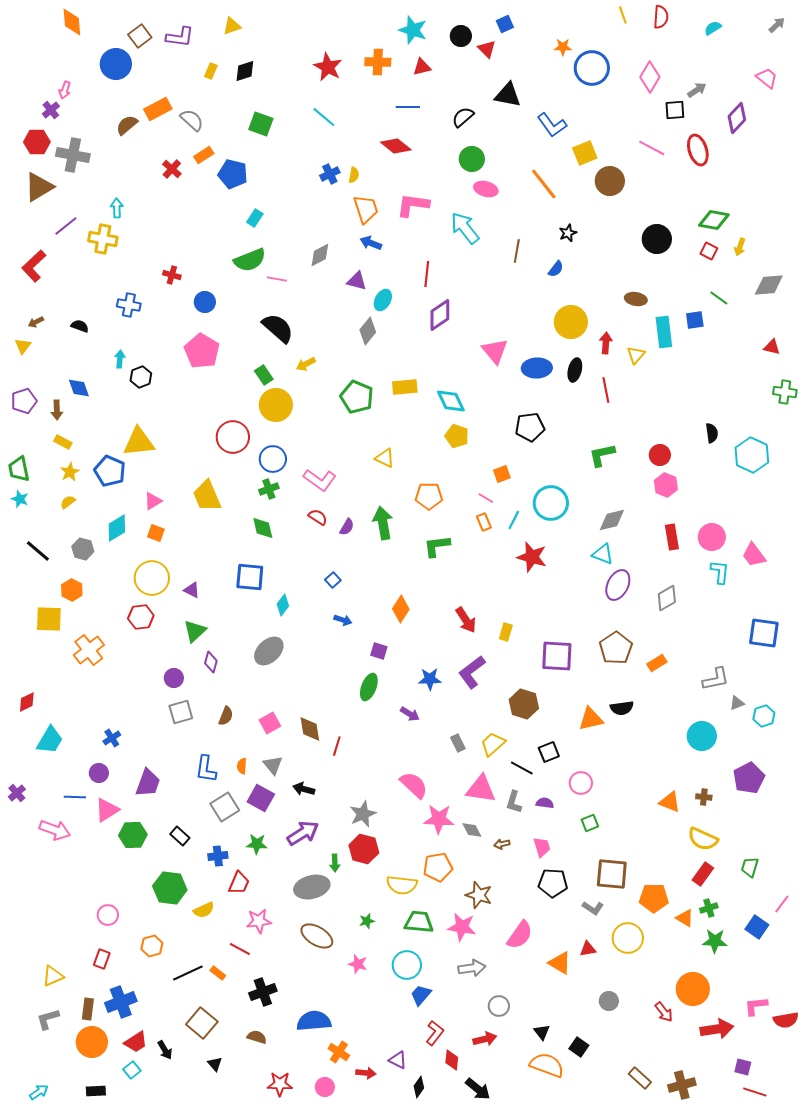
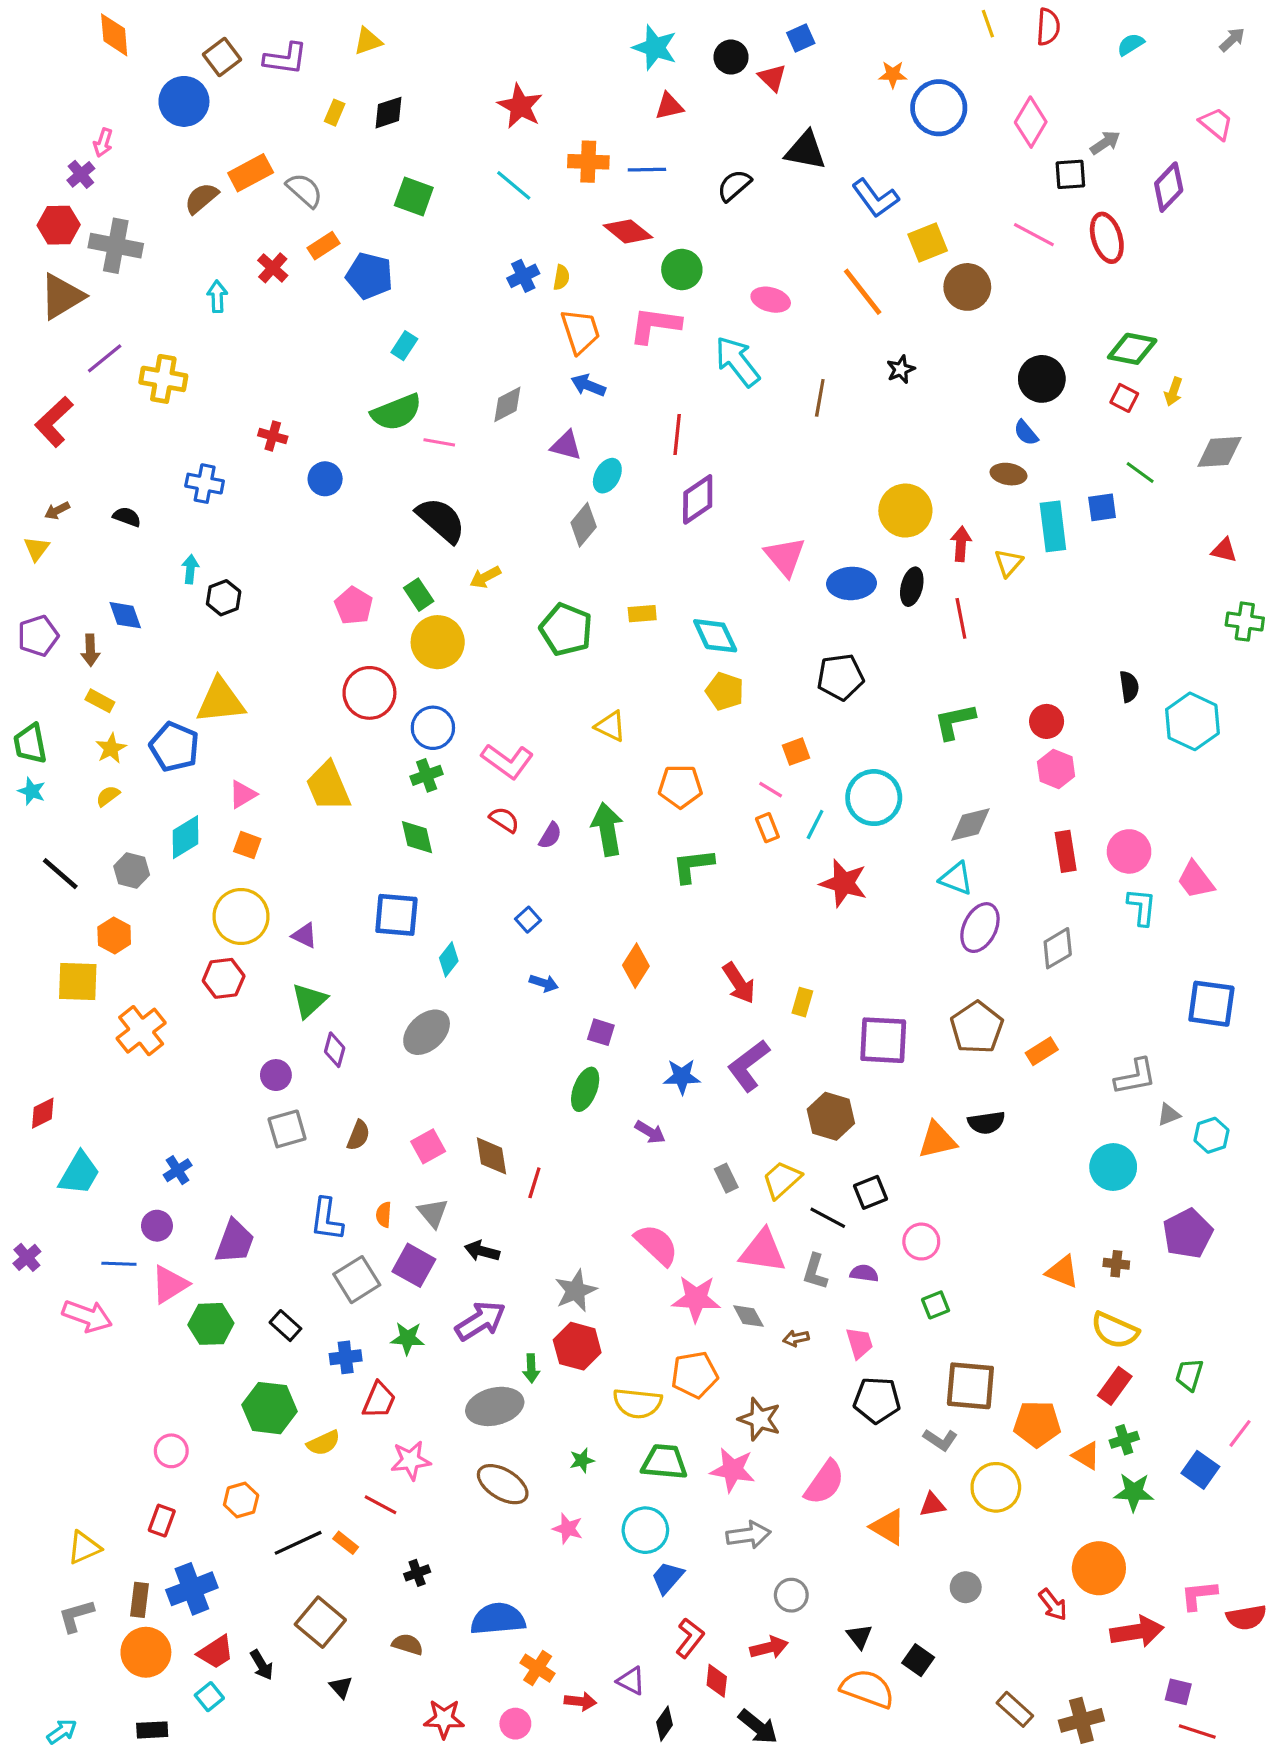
orange cross: (378, 62) -> (588, 162), moved
green circle: (472, 159) -> (682, 270), moved
cyan arrow: (117, 208) -> (217, 296), moved
blue semicircle: (556, 269) -> (1026, 433), moved, turned 102
pink pentagon: (202, 351) -> (354, 606), moved, size x0.7
yellow rectangle: (405, 387) -> (642, 614), size x0.7
black cross: (263, 992) -> (417, 1573), size x0.6

